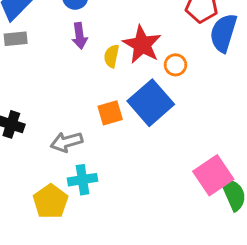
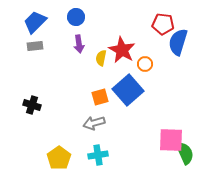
gray arrow: (66, 142) -> (94, 123), moved
pink square: (213, 175) -> (171, 140), turned 36
cyan cross: (82, 180) -> (98, 155), moved

